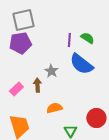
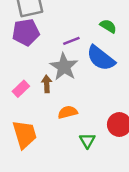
purple line: (69, 40) -> (71, 41), moved, turned 64
gray star: (51, 71) -> (64, 67), size x1.6

